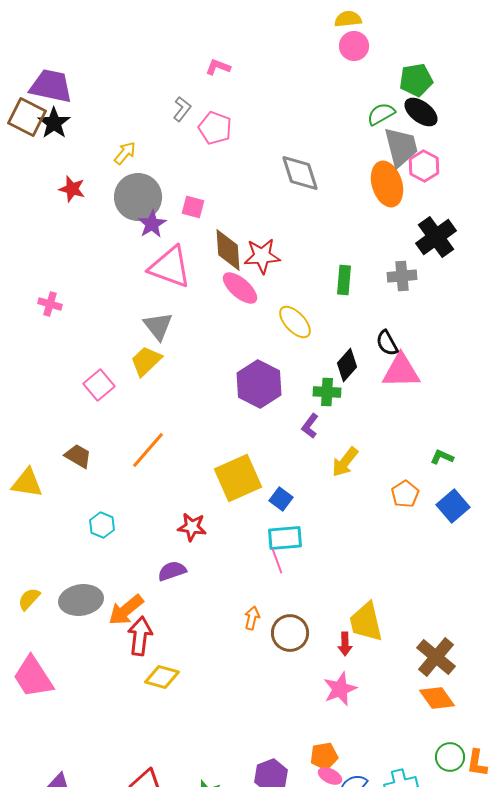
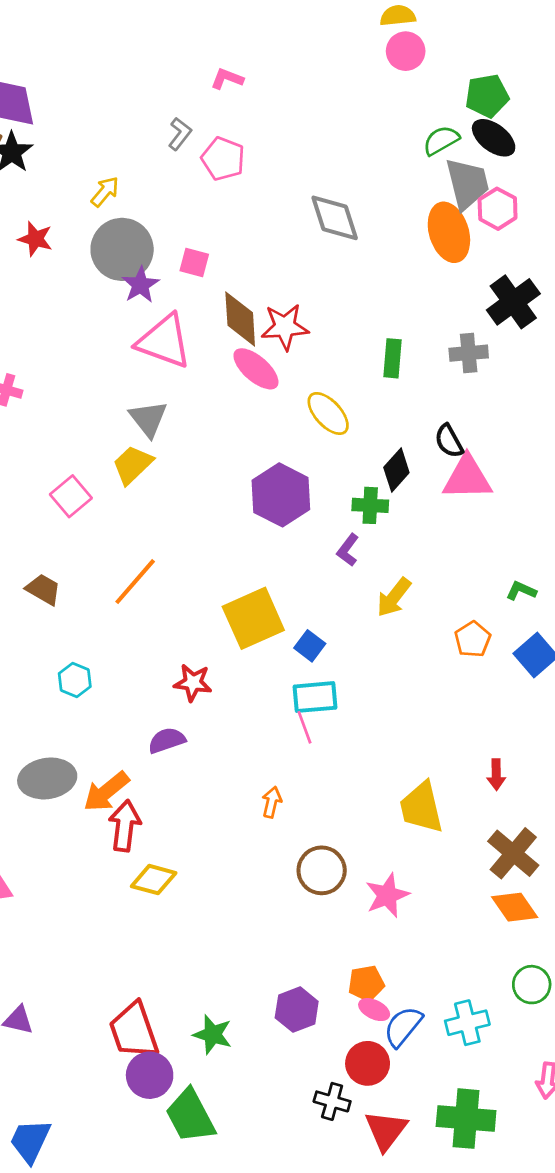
brown circle: (290, 633) -> (322, 870), moved
red arrow: (345, 644) -> (496, 775), moved

